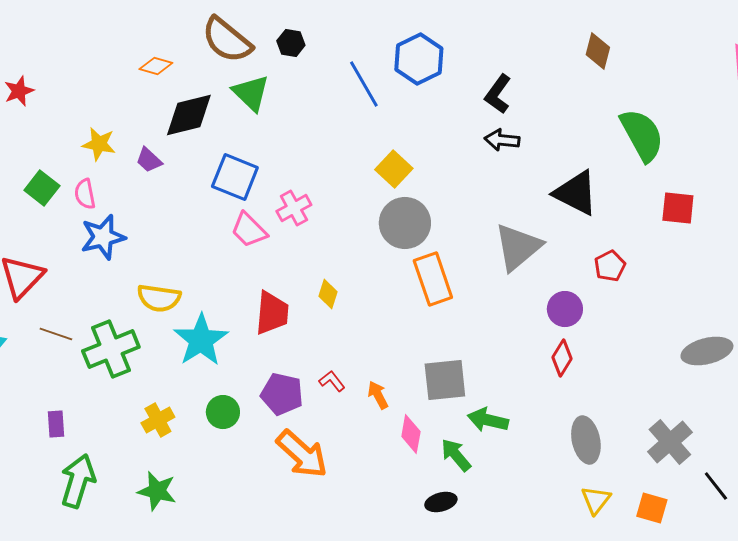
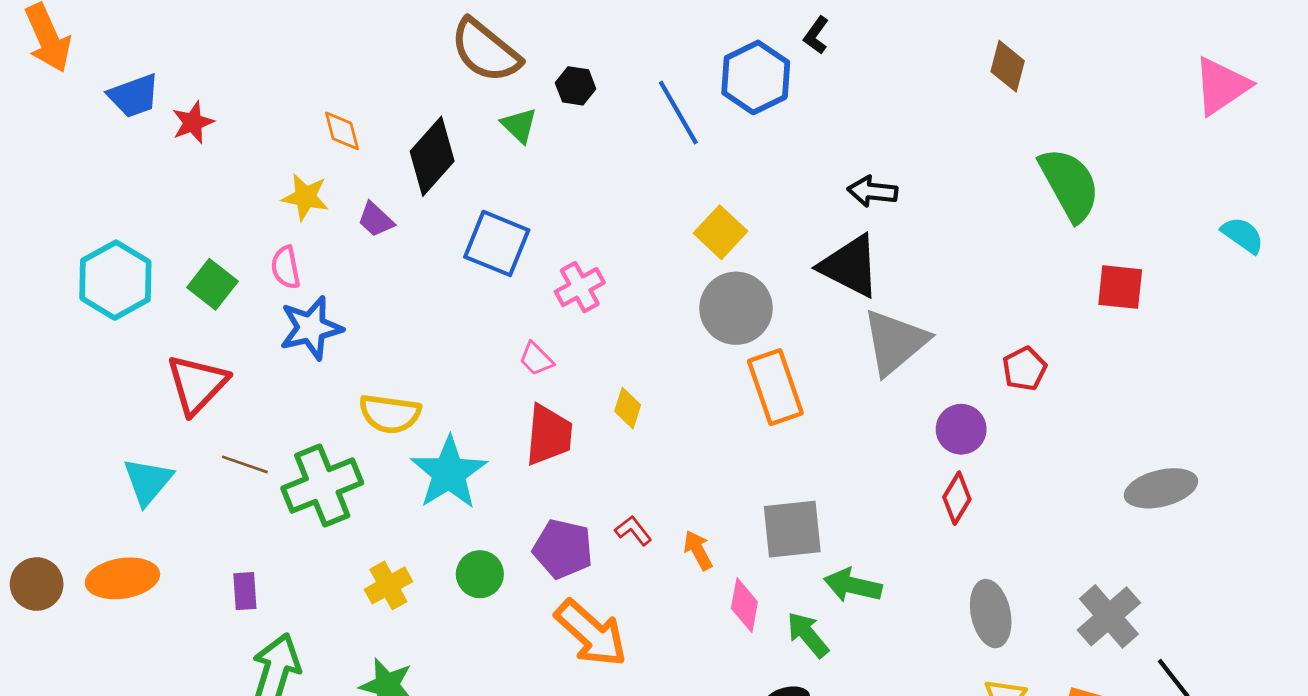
black hexagon: (291, 43) -> (576, 86), moved
orange diamond: (156, 66) -> (342, 131), moved, turned 60
green triangle: (251, 93) -> (519, 125), size x0.7
black L-shape: (498, 94) -> (816, 35), moved, size x0.7
black diamond: (189, 115) -> (432, 156), turned -34
green square: (42, 188) -> (212, 284), moved
black triangle: (576, 193) -> (850, 266), moved
pink trapezoid: (249, 230) -> (536, 359), moved, size x0.7

